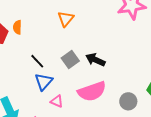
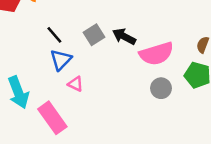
pink semicircle: (92, 91) -> (156, 54), moved

